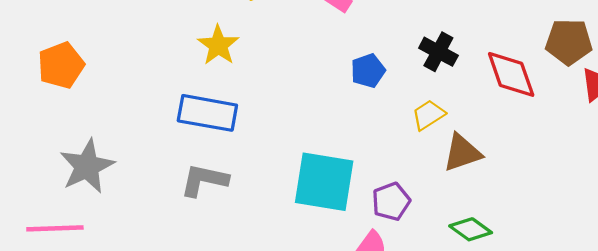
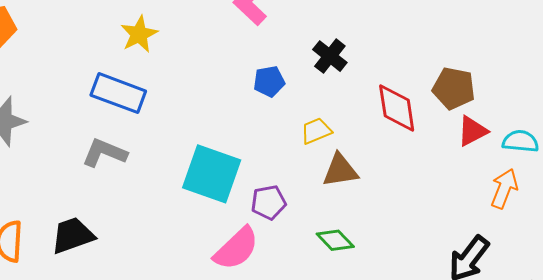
black cross: (438, 52) -> (330, 56), moved

